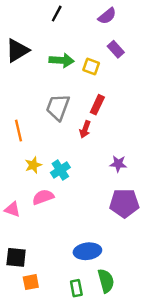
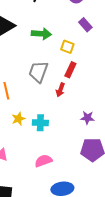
yellow square: (91, 67) -> (67, 47), moved
cyan cross: (60, 170) -> (40, 123), turned 35
pink semicircle: (43, 197) -> (43, 161), moved

